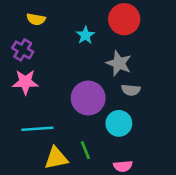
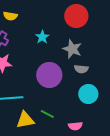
cyan star: (85, 35) -> (42, 37), moved
cyan circle: (119, 123) -> (88, 94), moved
green line: (85, 150) -> (47, 114), turned -40

